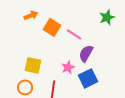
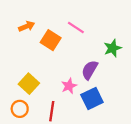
green star: (107, 17) -> (113, 48), moved
pink line: (74, 34) -> (76, 27), moved
yellow square: (33, 65) -> (29, 84), turned 30

